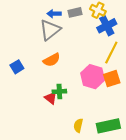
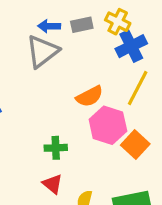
orange semicircle: (52, 60) -> (90, 96), moved
orange square: (112, 79) -> (135, 144), moved, turned -30
red triangle: (51, 98) -> (53, 184), moved

